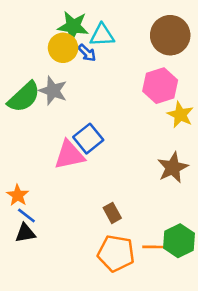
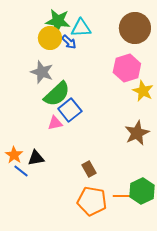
green semicircle: (24, 97) -> (57, 94), moved
pink triangle: (69, 155) -> (55, 123), size x0.6
black triangle: (25, 233) -> (36, 158), moved

